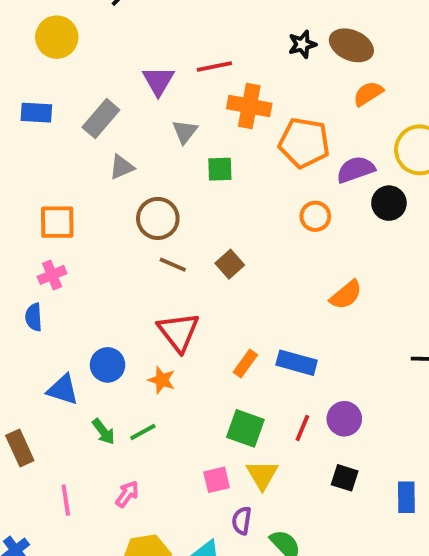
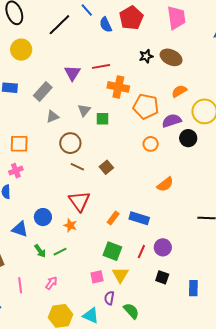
orange semicircle: (368, 94) -> (179, 91), moved
gray triangle: (185, 132) -> (84, 110), moved

